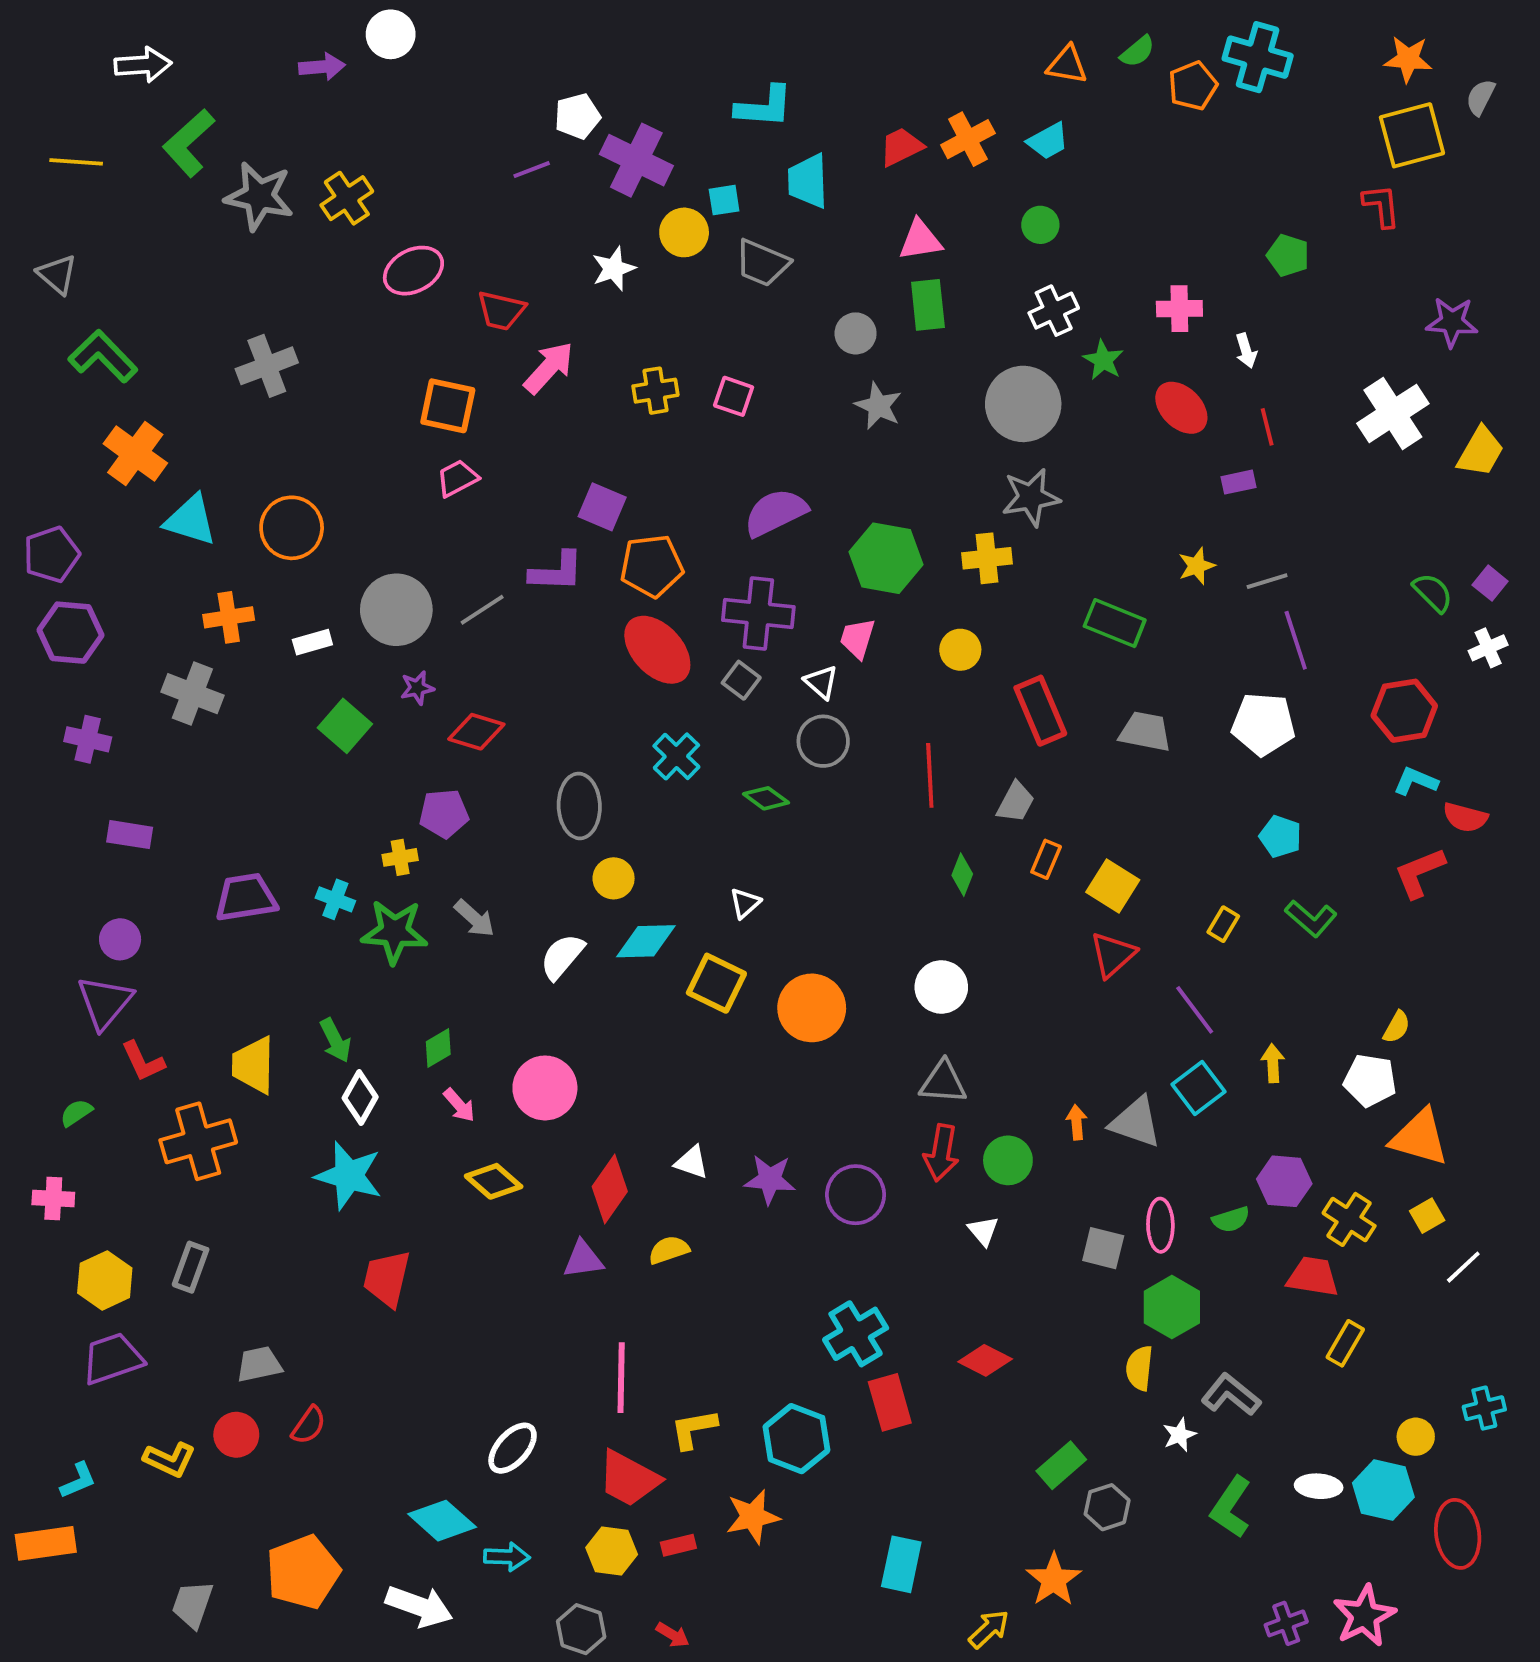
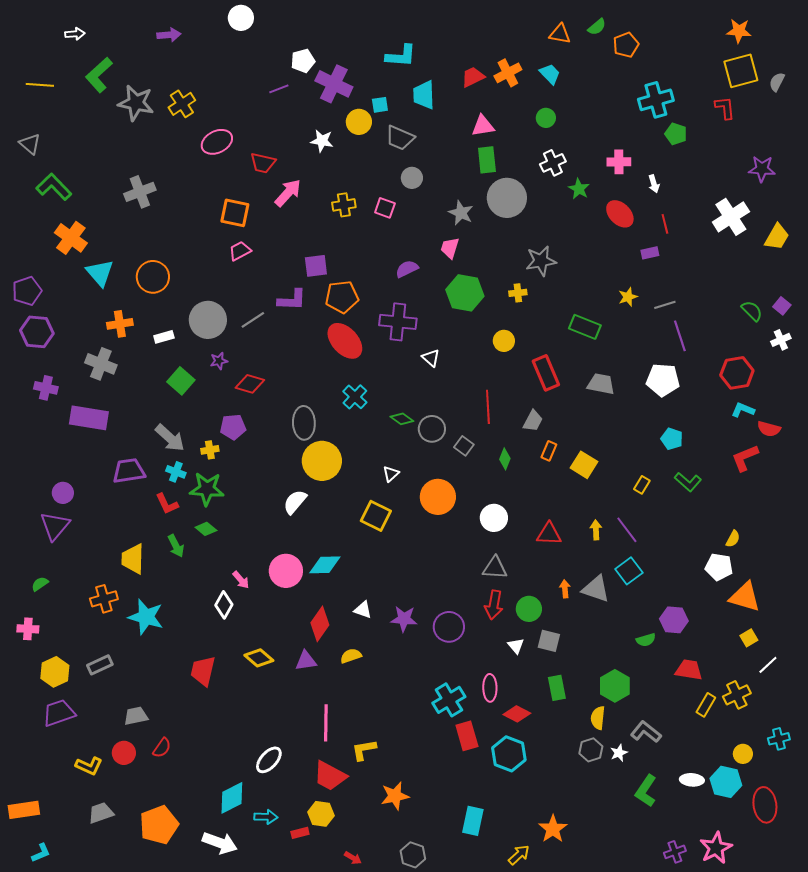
white circle: (391, 34) -> (241, 18), moved
cyan cross: (1258, 57) -> (656, 100), moved, turned -32
white arrow: (143, 65) -> (75, 34), size x0.7
gray semicircle: (1481, 97) -> (777, 82), moved
cyan trapezoid: (1048, 141) -> (550, 74), turned -105
white star: (614, 269) -> (322, 141), turned 30
gray circle: (856, 333) -> (412, 178), moved
gray circle: (1023, 404) -> (507, 198), moved
purple square: (602, 507) -> (316, 266), turned -30
purple semicircle: (776, 513) -> (407, 269), size x0.7
cyan triangle: (191, 520) -> (100, 273), turned 32
yellow cross: (987, 558) -> (518, 293), size x0.7
pink trapezoid: (857, 638) -> (450, 248), moved
gray square: (741, 680) -> (464, 446), moved
gray circle: (823, 741) -> (432, 429), moved
purple rectangle: (130, 835) -> (89, 418), moved, size x1.6
yellow circle: (614, 878) -> (322, 461), size x1.8
gray arrow: (474, 918) -> (170, 438), moved, size x1.4
cyan diamond: (646, 941) -> (325, 565), moved
red triangle: (1113, 955) -> (549, 534), moved, turned 44
orange circle: (812, 1008) -> (438, 497), moved
green diamond: (438, 1048) -> (206, 529), moved, turned 70
red L-shape: (143, 1061) -> (167, 504), moved
yellow arrow: (1273, 1063) -> (596, 530), moved
white diamond: (360, 1098) -> (224, 605), moved
orange cross: (198, 1141) -> (104, 599), size x0.7
cyan star: (349, 1176) -> (146, 617), moved
yellow diamond: (494, 1181) -> (259, 658), moved
yellow cross: (1349, 1219) -> (737, 695), moved, turned 32
pink ellipse: (1160, 1225) -> (490, 688), moved
gray square: (1103, 1248) -> (549, 641), moved
gray rectangle: (191, 1267) -> (100, 665), turned 45
cyan hexagon: (796, 1439) -> (509, 754), moved
green rectangle: (1061, 1465) -> (557, 688), moved, turned -60
cyan L-shape: (78, 1480) -> (41, 853), moved
gray hexagon: (1107, 1507) -> (591, 750), moved
cyan diamond: (442, 1521) -> (232, 798), turned -68
red rectangle: (678, 1545) -> (300, 833), moved
gray trapezoid: (192, 1604) -> (101, 813), moved, turned 52
gray hexagon: (581, 1629) -> (413, 855), moved

